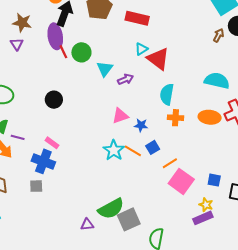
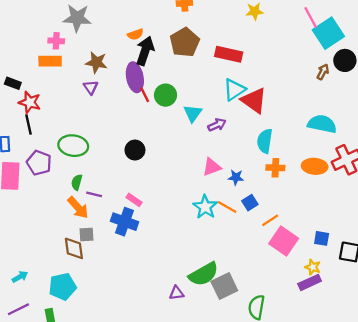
cyan triangle: (141, 49) -> (234, 90), size x1.5
gray square: (36, 186) -> (86, 235), moved

